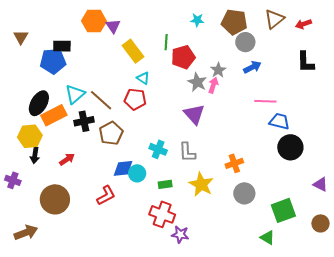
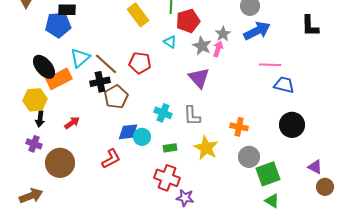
blue arrow: (252, 67) -> (257, 31), size x1.5
cyan triangle: (143, 78) -> (170, 42), moved
black ellipse: (39, 103) -> (44, 67), turned -70
black cross: (84, 121) -> (100, 82), moved
black circle: (290, 147) -> (292, 125), moved
orange cross: (234, 163) -> (239, 127), turned 30
purple cross: (13, 180) -> (34, 144), moved
purple triangle: (320, 184) -> (315, 167), moved
green square: (283, 210) -> (268, 174), moved

